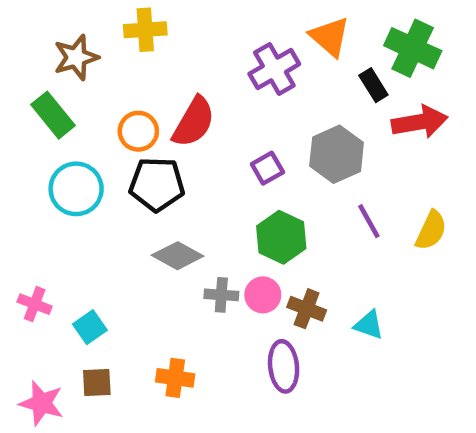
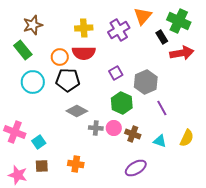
yellow cross: (145, 30) -> (84, 28), moved
orange triangle: (330, 37) -> (143, 16), turned 30
red semicircle: (194, 122) -> (84, 53), turned 60
gray hexagon: (337, 154) -> (146, 82), moved
purple line: (369, 221) -> (162, 108), moved
yellow semicircle: (431, 230) -> (187, 138), moved
pink cross: (35, 304) -> (15, 132), size x1.5
purple ellipse: (284, 366) -> (136, 168), moved, turned 65

